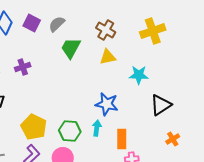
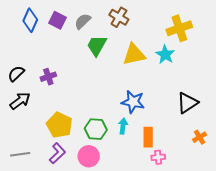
brown cross: (106, 30) -> (119, 17), moved
yellow triangle: (108, 57) -> (134, 55), size x1.4
purple cross: (23, 67) -> (48, 77), moved
cyan star: (139, 75) -> (165, 55), moved, turned 30

